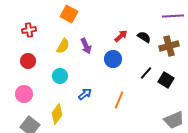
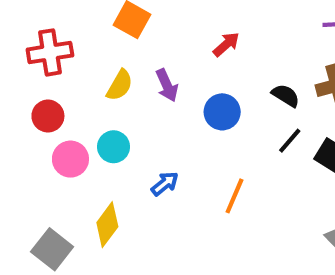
red cross: (29, 30) -> (50, 52), size x1.5
red arrow: (121, 36) -> (226, 44), moved
black semicircle: (144, 37) -> (286, 96), moved
pink circle: (24, 94) -> (70, 159), moved

